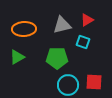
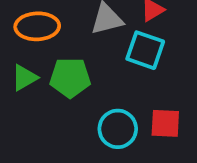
cyan square: (83, 42) -> (145, 50), size x1.5
green pentagon: (57, 58) -> (70, 78), moved

